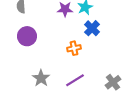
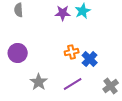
blue cross: (92, 28) -> (90, 59), moved
purple circle: (27, 36) -> (18, 53), moved

